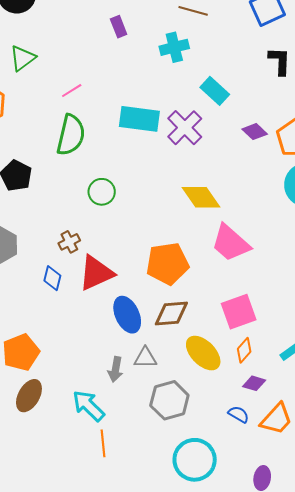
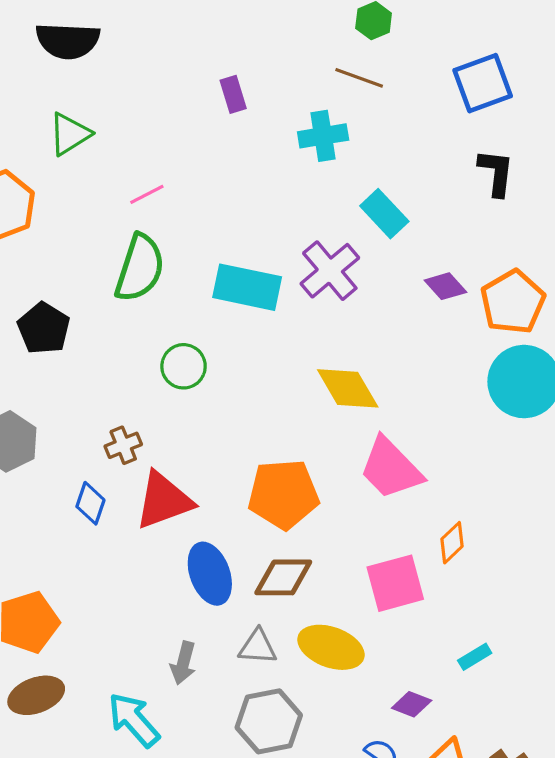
cyan rectangle: (139, 119) -> (247, 287), moved
orange diamond: (244, 350) -> (452, 543), moved
yellow ellipse: (203, 353) -> (331, 647), turned -30
gray triangle: (145, 358) -> (258, 647), moved
brown ellipse: (29, 396) -> (36, 695), turned 36

